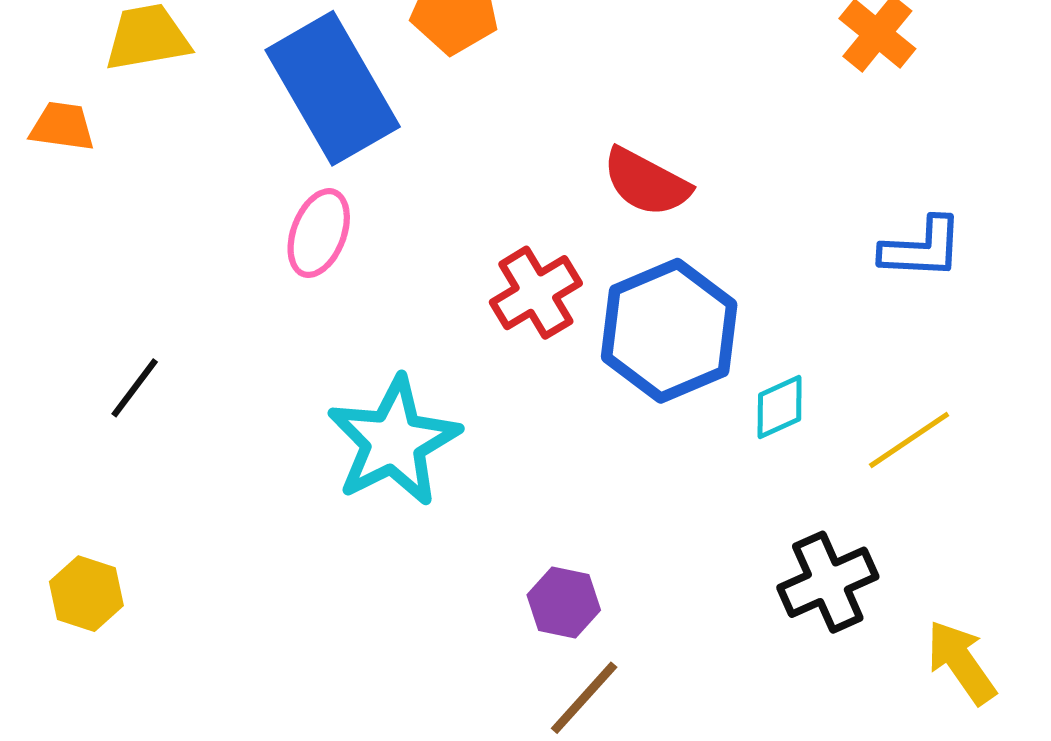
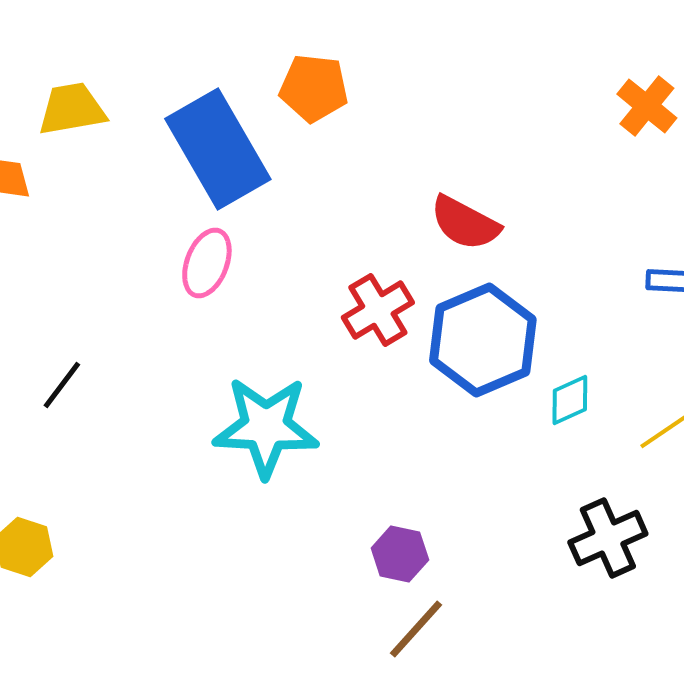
cyan star: (394, 441) -> (266, 427), turned 30

